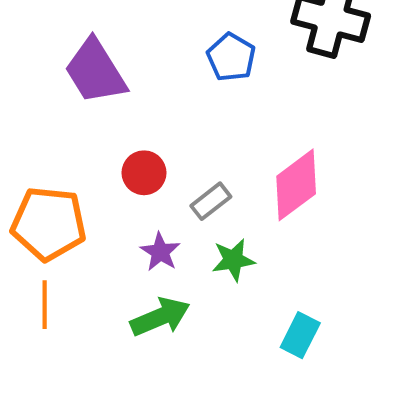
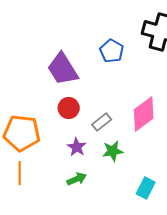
purple trapezoid: (95, 71) -> (63, 69), moved
green arrow: (160, 317) -> (77, 179), size x0.7

